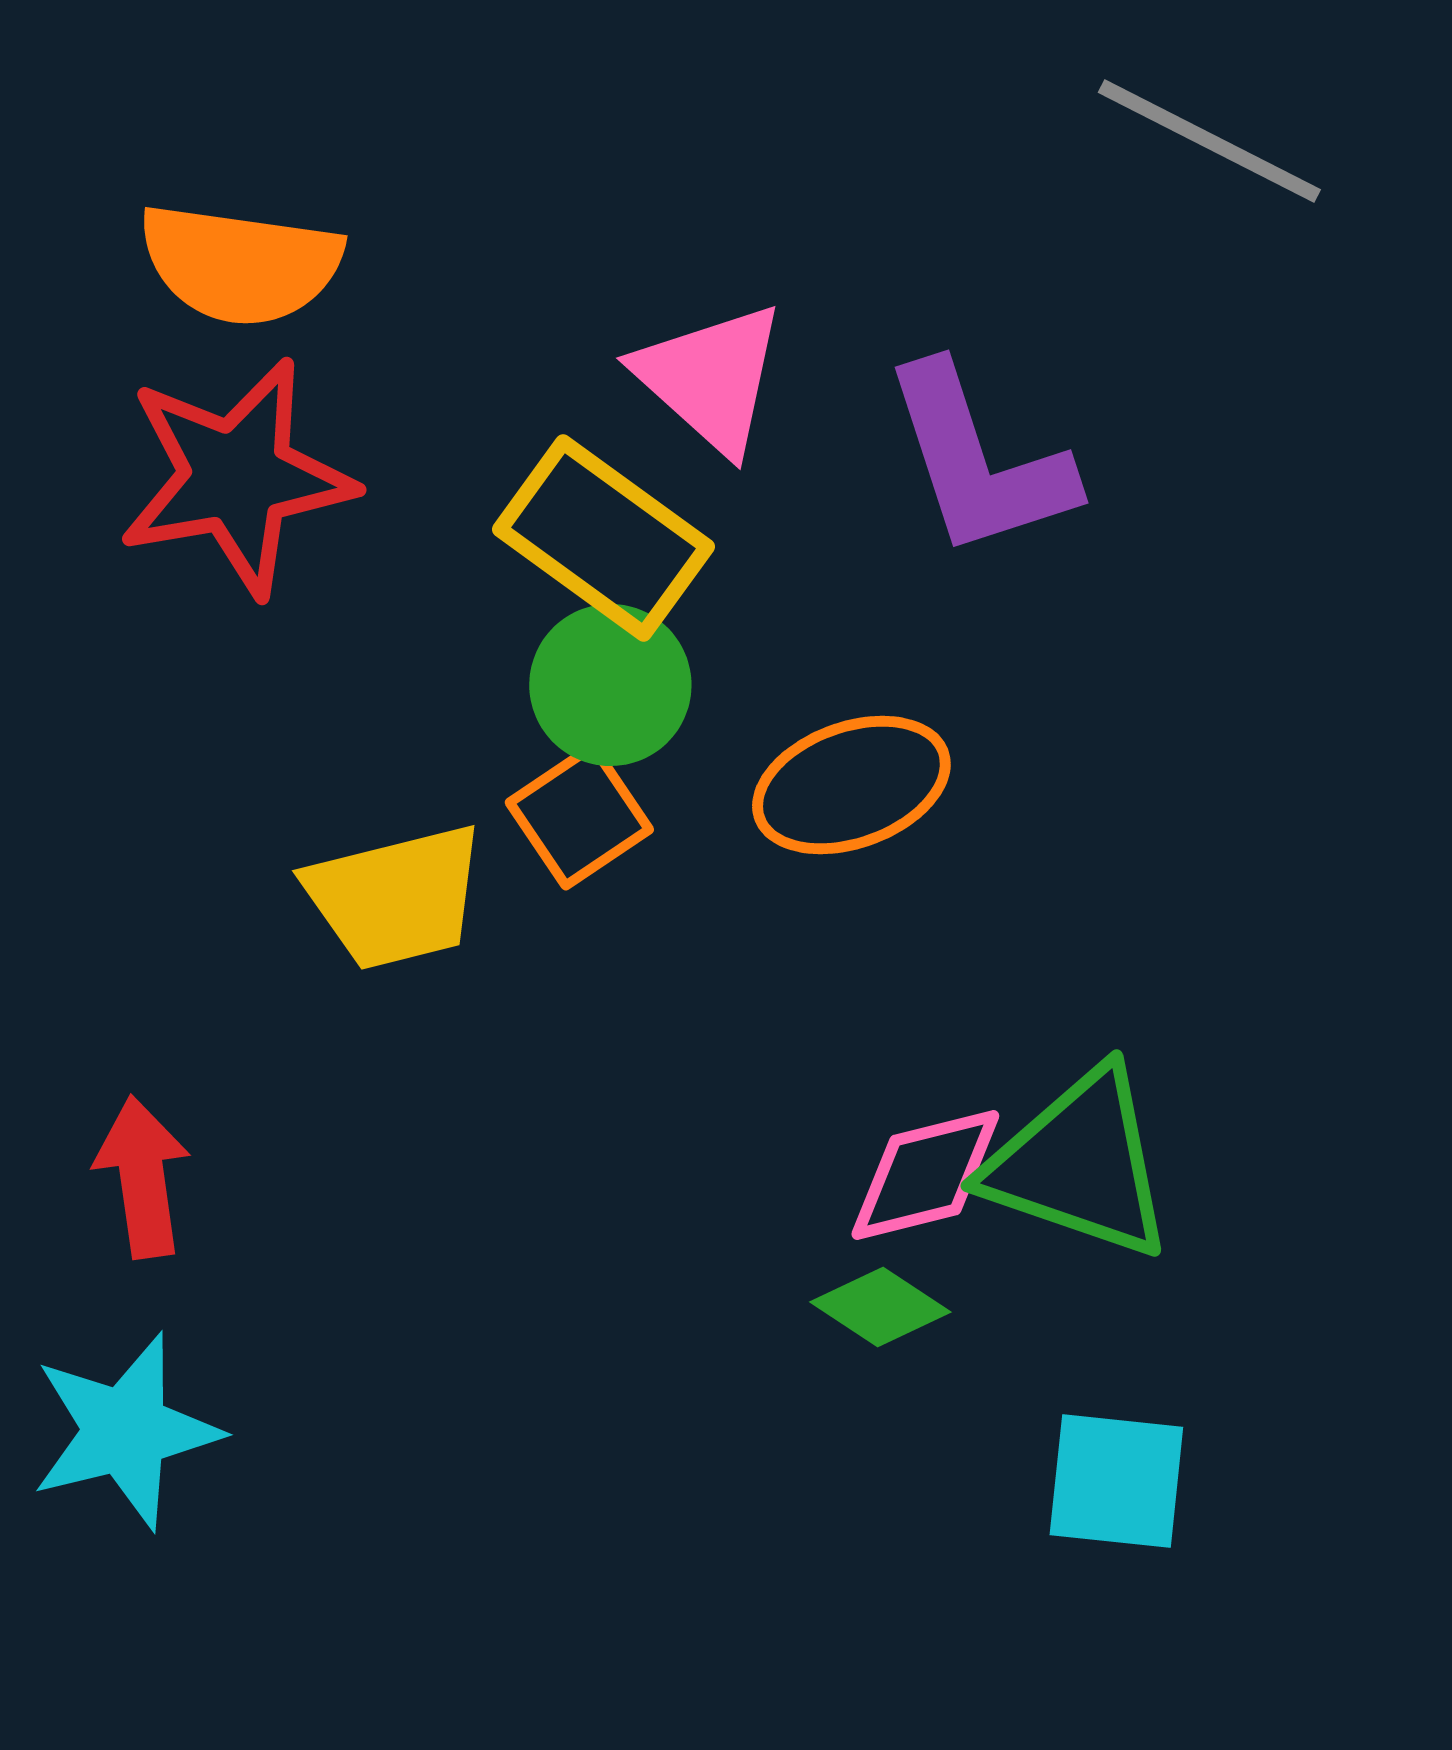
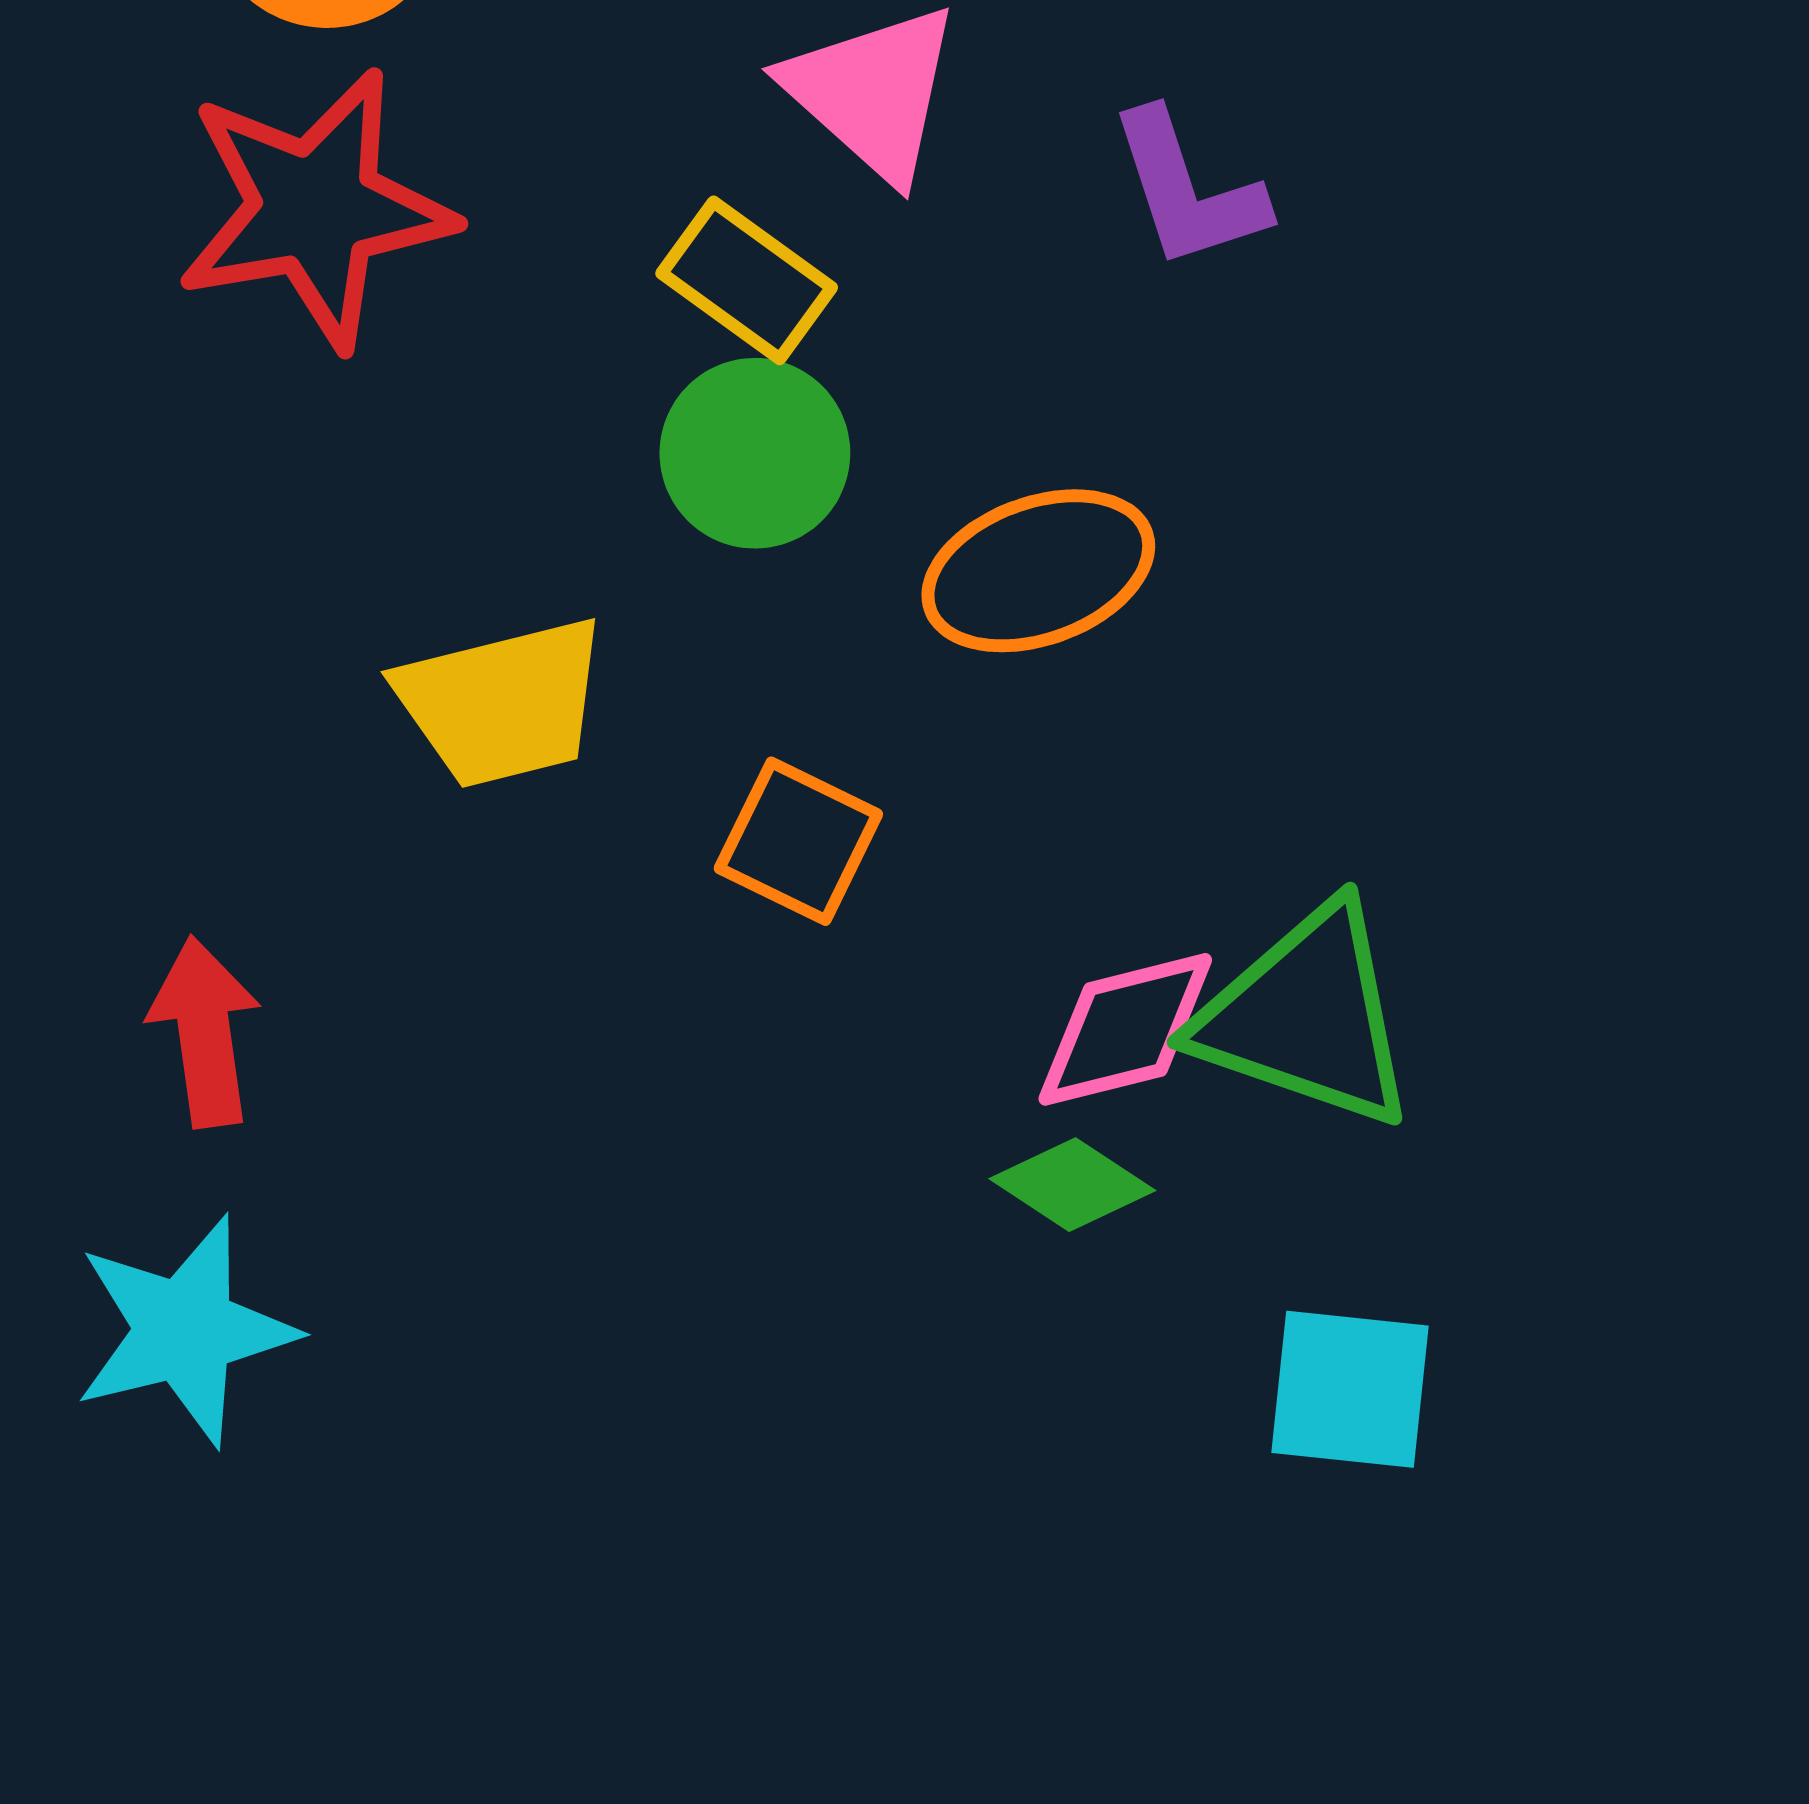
purple L-shape: (978, 461) -> (1188, 190), size x0.7
yellow rectangle: (603, 538) -> (747, 280), size x0.7
orange square: (579, 816) -> (798, 841), moved, turned -30

